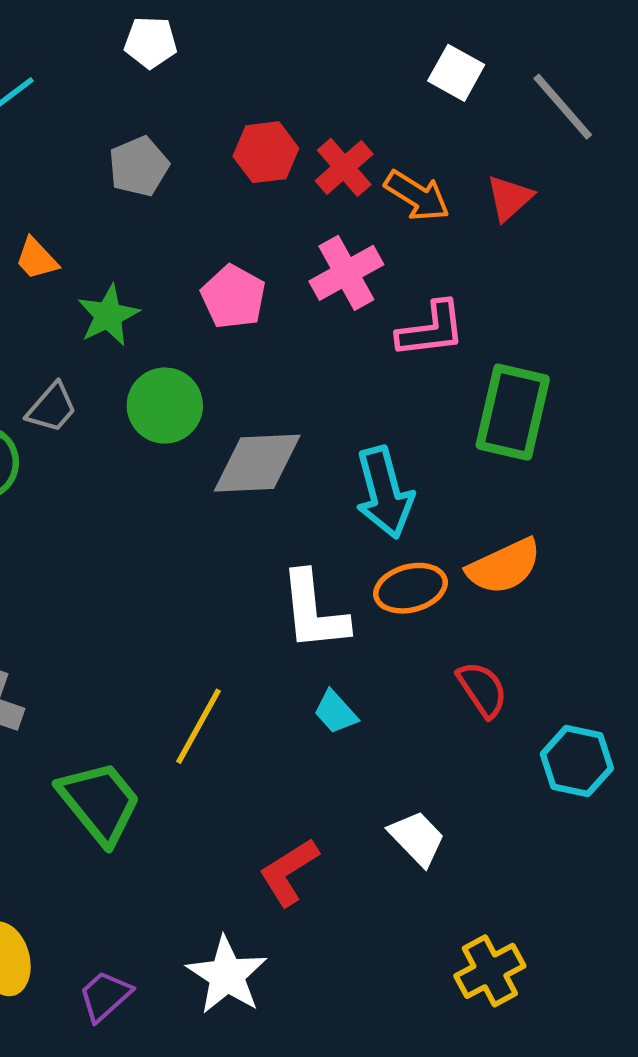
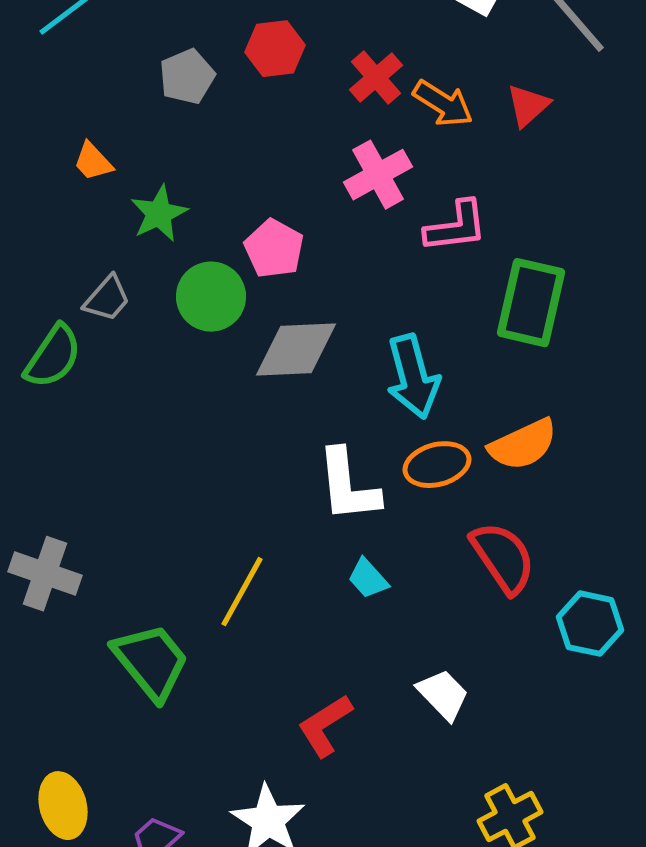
red hexagon: (266, 152) -> (275, 49), moved
pink pentagon: (233, 297) -> (274, 249), moved
red semicircle: (482, 689) -> (503, 558), size x1.4

